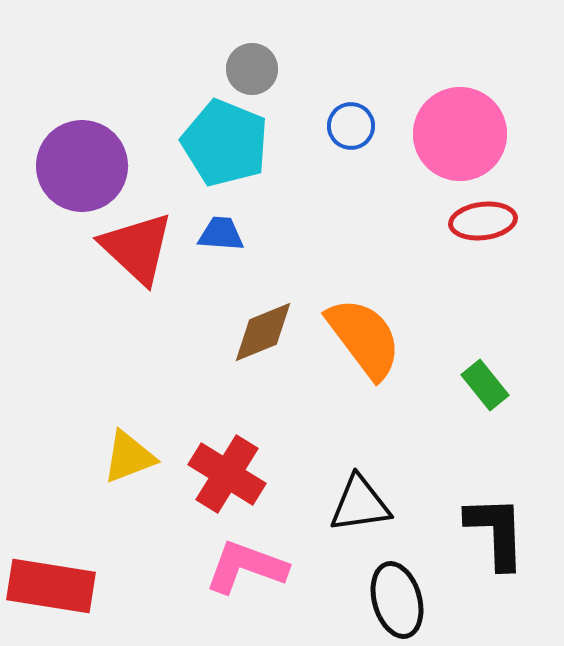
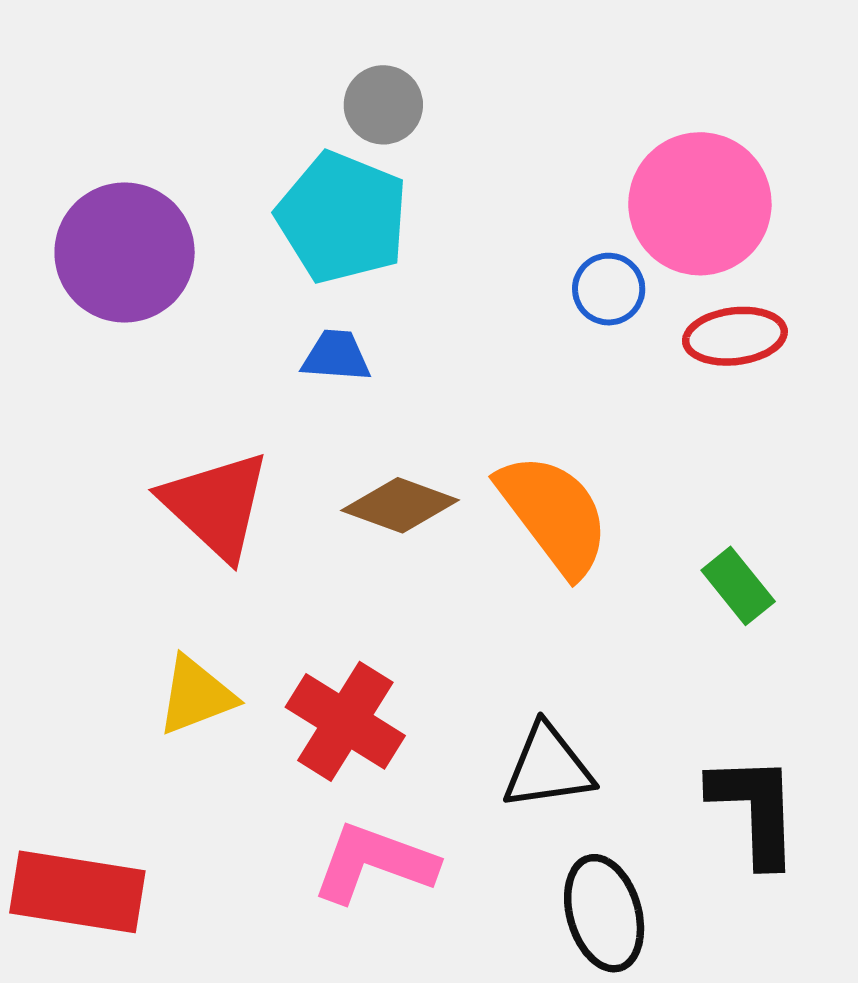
blue circle: (351, 126) -> (609, 289), moved
red triangle: (137, 248) -> (216, 505), moved
brown diamond: (263, 332) -> (400, 505), turned 42

